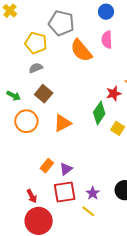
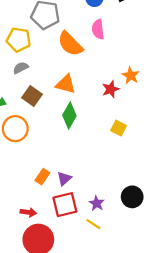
green diamond: (99, 113) -> (69, 116), moved
orange triangle: (62, 123) -> (66, 84), moved, turned 48
red arrow: (32, 196) -> (28, 212), turned -48

